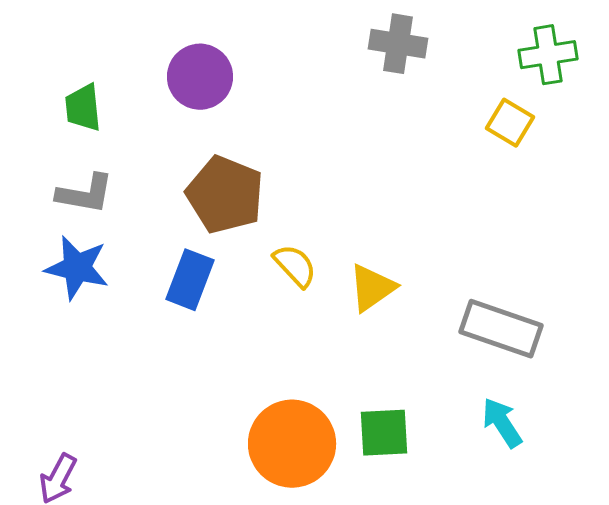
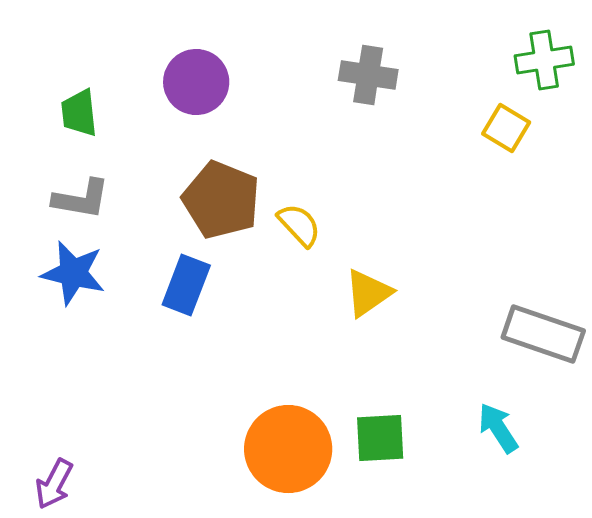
gray cross: (398, 44) -> (368, 75), moved
yellow semicircle: (295, 266) -> (299, 225), moved
gray rectangle: (501, 329) -> (543, 334), moved

